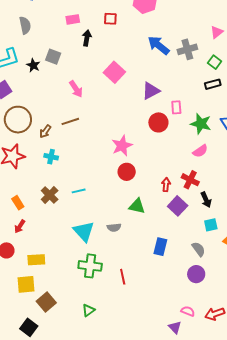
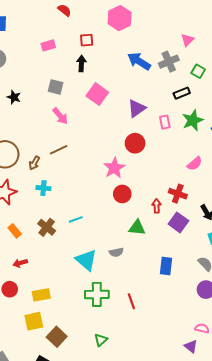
pink triangle: (217, 32) -> (187, 40), moved
black arrow: (87, 38) -> (81, 63), moved
gray square: (53, 57) -> (56, 87), moved
black rectangle: (213, 84) -> (182, 93), moved
red circle: (158, 122) -> (135, 143), moved
green star: (201, 124) -> (193, 120), moved, turned -30
red cross: (190, 180) -> (178, 194), moved
red arrow: (166, 185) -> (157, 206), moved
orange rectangle: (18, 203) -> (15, 231), moved
red arrow: (20, 226) -> (20, 263), turned 48

